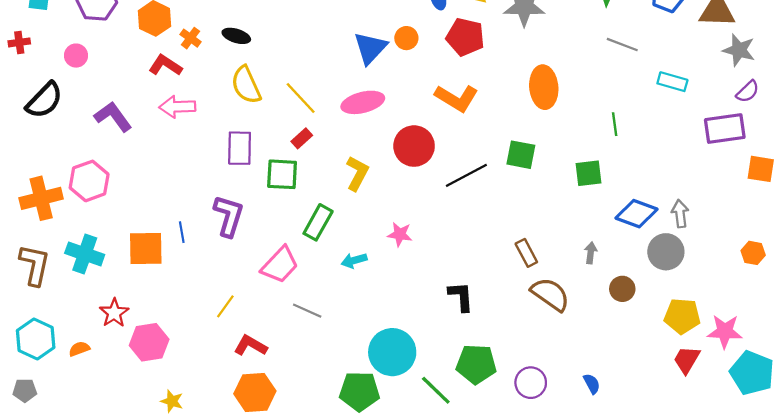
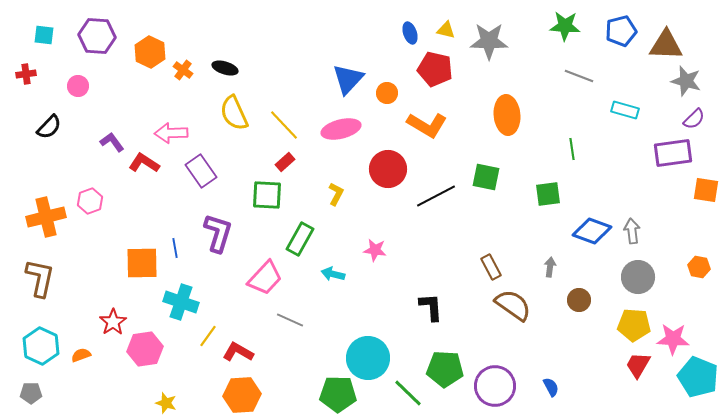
orange circle: (406, 38) -> (387, 93), moved
red L-shape: (165, 65) -> (144, 163), moved
black semicircle: (44, 100) -> (49, 127), size x0.7
purple L-shape: (113, 117) -> (112, 142), size x0.7
purple rectangle: (240, 148) -> (201, 171), moved, turned -36
yellow L-shape: (357, 173) -> (336, 194), size x0.7
pink hexagon: (89, 181) -> (90, 201), size x0.7
gray circle: (666, 252) -> (638, 277), moved
cyan cross: (85, 254) -> (181, 302), moved
cyan arrow: (354, 261) -> (333, 274), turned 30
yellow line: (225, 306) -> (208, 336), moved
purple circle: (531, 383) -> (495, 386), size x1.4

